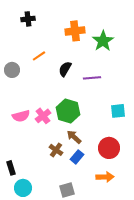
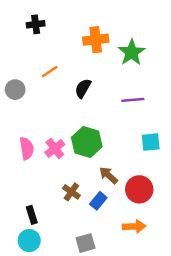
purple line: (92, 78) -> (133, 100), moved
pink semicircle: (21, 116) -> (27, 148), turned -84
brown arrow: (74, 137) -> (109, 175), moved
black rectangle: (11, 168) -> (32, 215), moved

